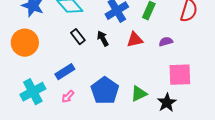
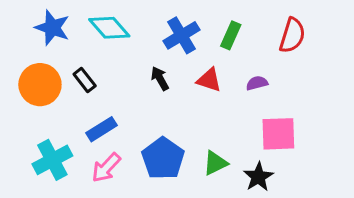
black rectangle: (78, 37) -> (85, 80), moved
red triangle: (135, 40) -> (209, 80), turned 30
pink arrow: (68, 97) -> (106, 168), size x1.5

